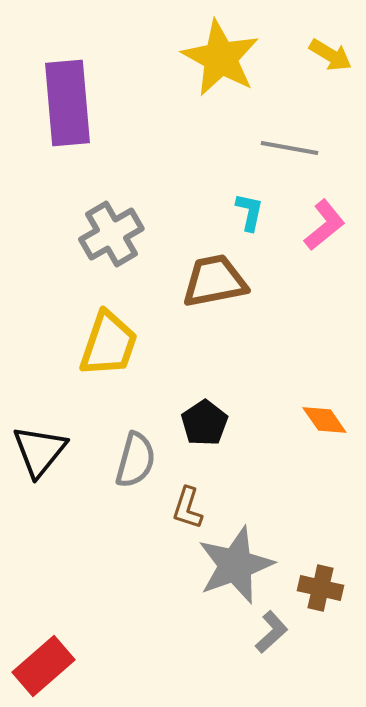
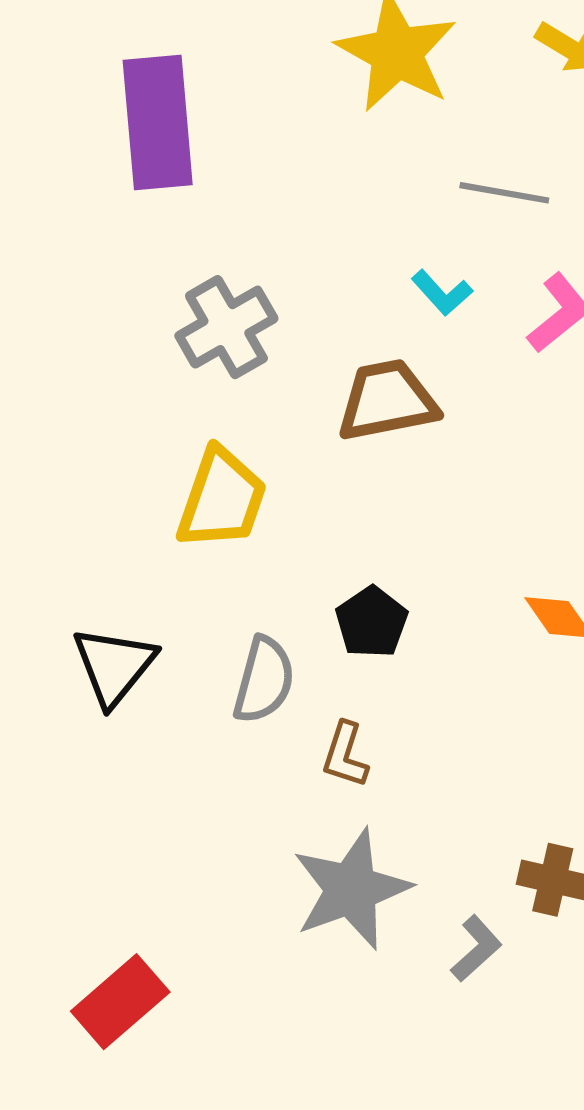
cyan L-shape: (249, 212) -> (442, 293), turned 126
gray star: (235, 565) -> (351, 889), moved

